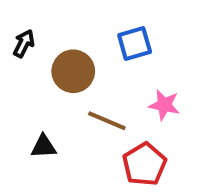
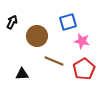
pink star: (164, 105) -> (82, 41), moved
red pentagon: (144, 164) -> (84, 69), moved

